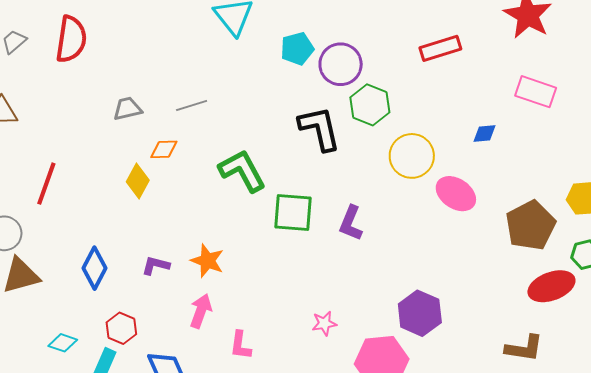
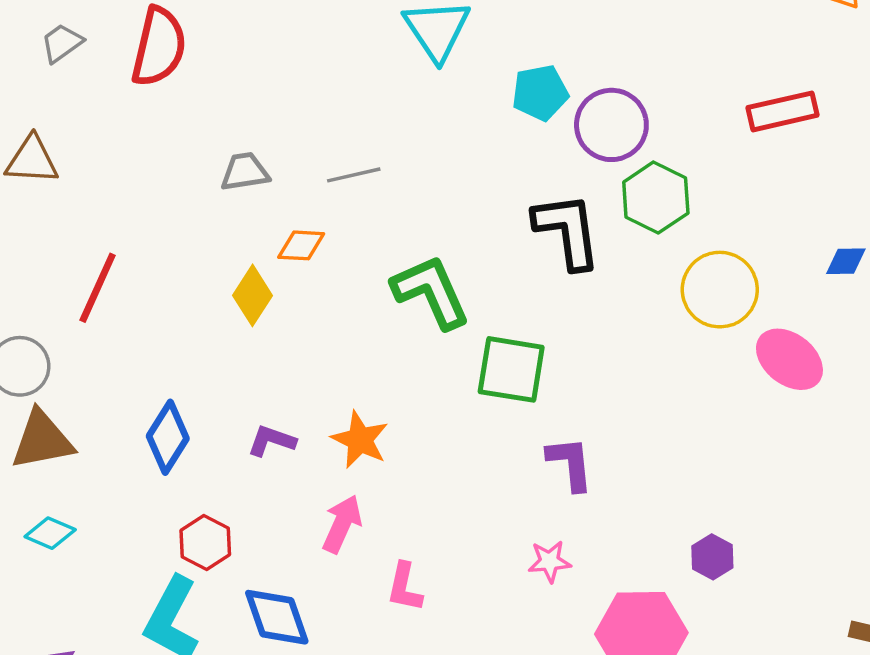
purple L-shape: (351, 223) -> (570, 463), moved, turned 147
purple hexagon: (420, 313) -> (712, 557), size x0.6
cyan diamond: (63, 343) -> (50, 533), moved

